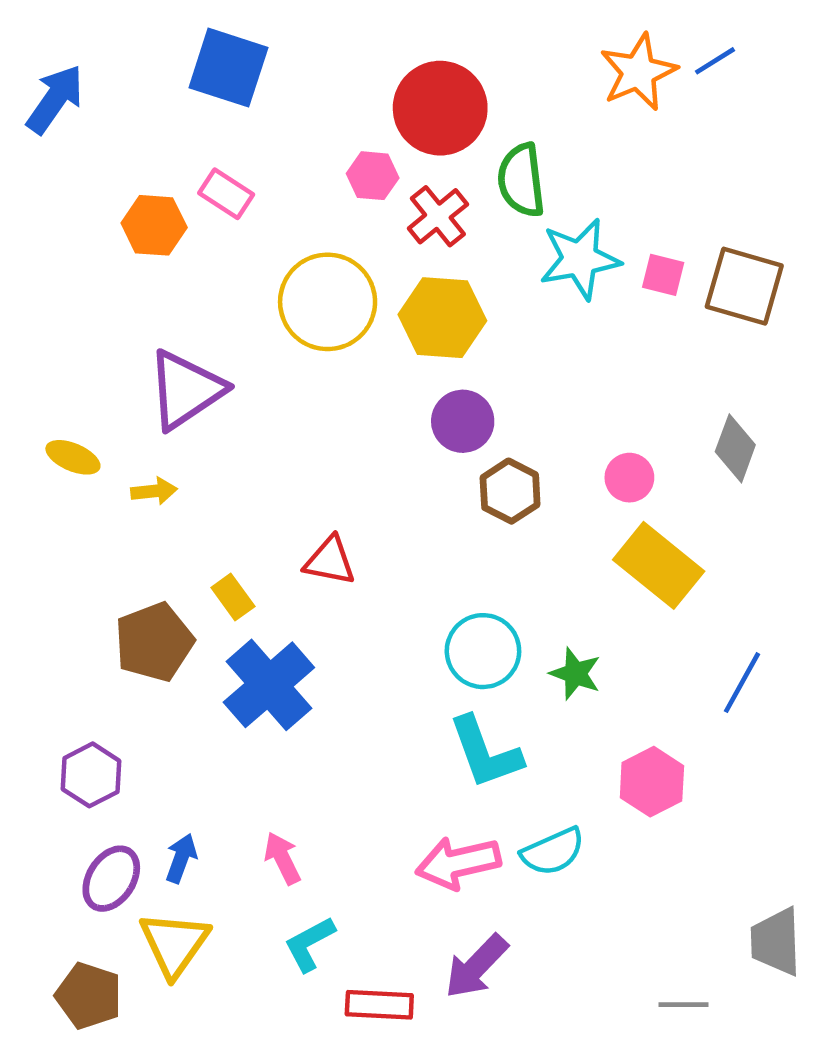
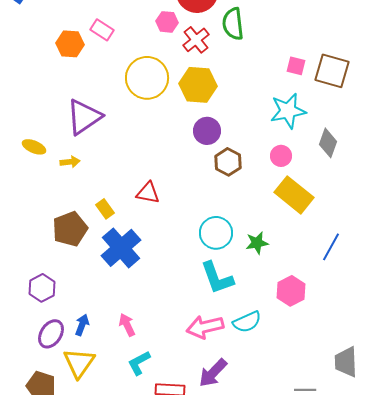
cyan star: (580, 259) -> (288, 111), moved
green star: (575, 674) -> (257, 243), turned -30

